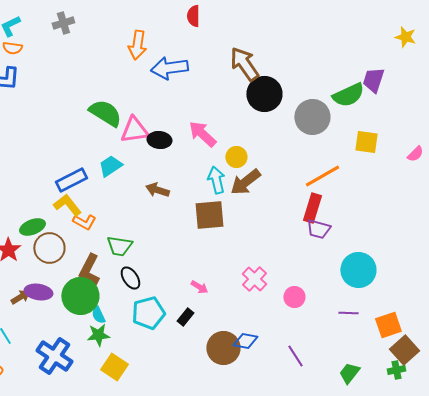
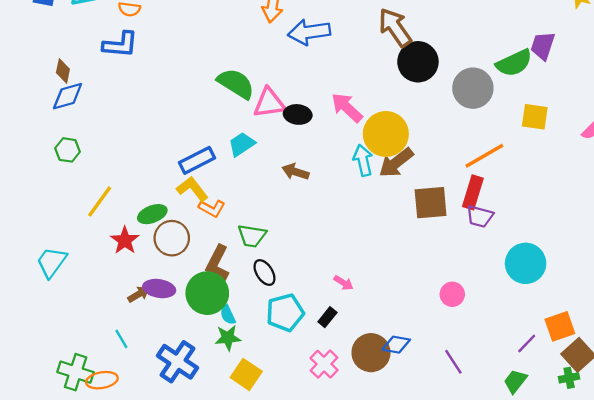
yellow circle: (236, 157) -> (386, 134), size x1.8
brown square: (209, 215) -> (431, 203), moved
pink cross: (254, 279) -> (324, 364), moved
purple line: (348, 313) -> (527, 343), moved, turned -48

